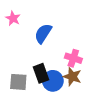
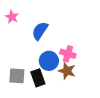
black rectangle: (41, 73) -> (38, 78), moved
blue circle: (53, 81) -> (49, 61), moved

